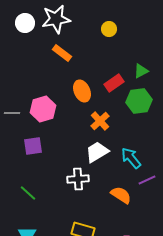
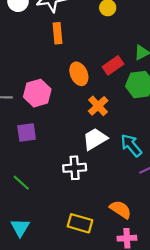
orange rectangle: (62, 53) -> (58, 33), turned 48
orange semicircle: (121, 195) -> (120, 209), moved

